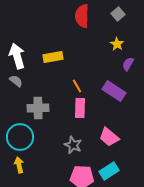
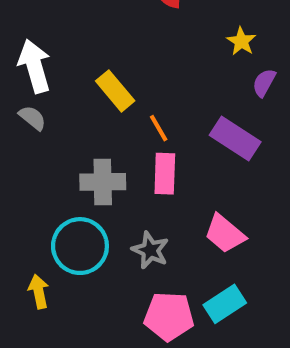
yellow rectangle: (53, 57) -> (115, 91), moved, turned 60
gray cross: (38, 108) -> (103, 182), moved
cyan circle: (20, 137) -> (80, 246), moved

